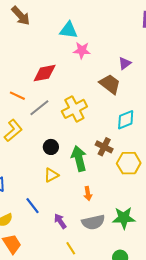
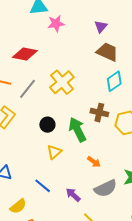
red diamond: (45, 73) -> (25, 54), turned 35
brown trapezoid: (110, 84) -> (107, 52), moved
orange arrow: (88, 194) -> (94, 162), turned -32

